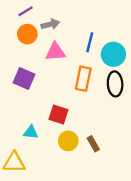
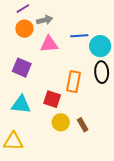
blue line: (90, 42) -> (79, 36), turned 72
orange rectangle: (83, 79) -> (73, 82), moved
cyan triangle: (31, 132) -> (21, 105), moved, size x1.5

